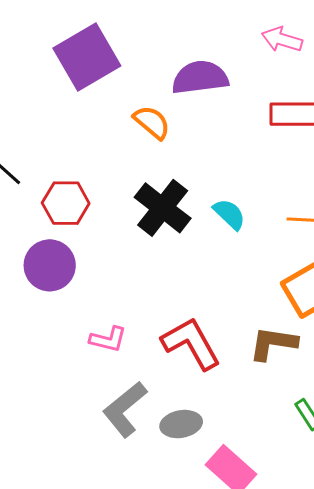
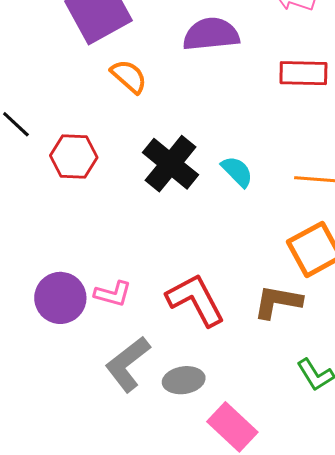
orange semicircle: (152, 122) -> (129, 76), moved
purple circle: (50, 265) -> (60, 298), moved

